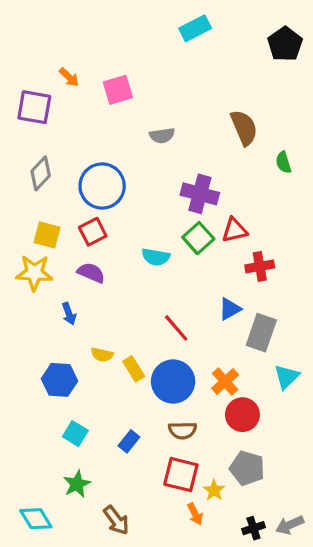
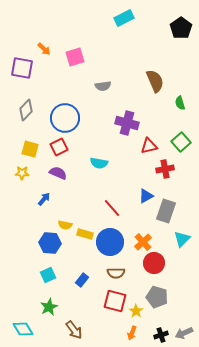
green square: (198, 238) -> (181, 142), moved
yellow star: (34, 273) -> (22, 173), size x0.6
blue arrow: (69, 314) -> (44, 199), turned -120
yellow rectangle: (134, 369) -> (85, 234), turned -42
blue hexagon: (60, 380) -> (50, 243), moved
cyan square: (75, 434) -> (48, 275), turned 35
orange arrow: (195, 514) -> (132, 333), moved, turned 48

